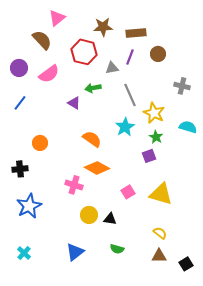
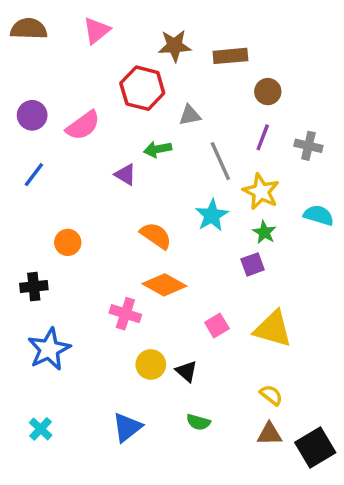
brown semicircle: (42, 40) -> (29, 29), moved, turned -45
purple line: (130, 57) -> (263, 137), moved
black triangle: (110, 219) -> (186, 371), turned 32
black square: (186, 264) -> (315, 448), size x1.6

